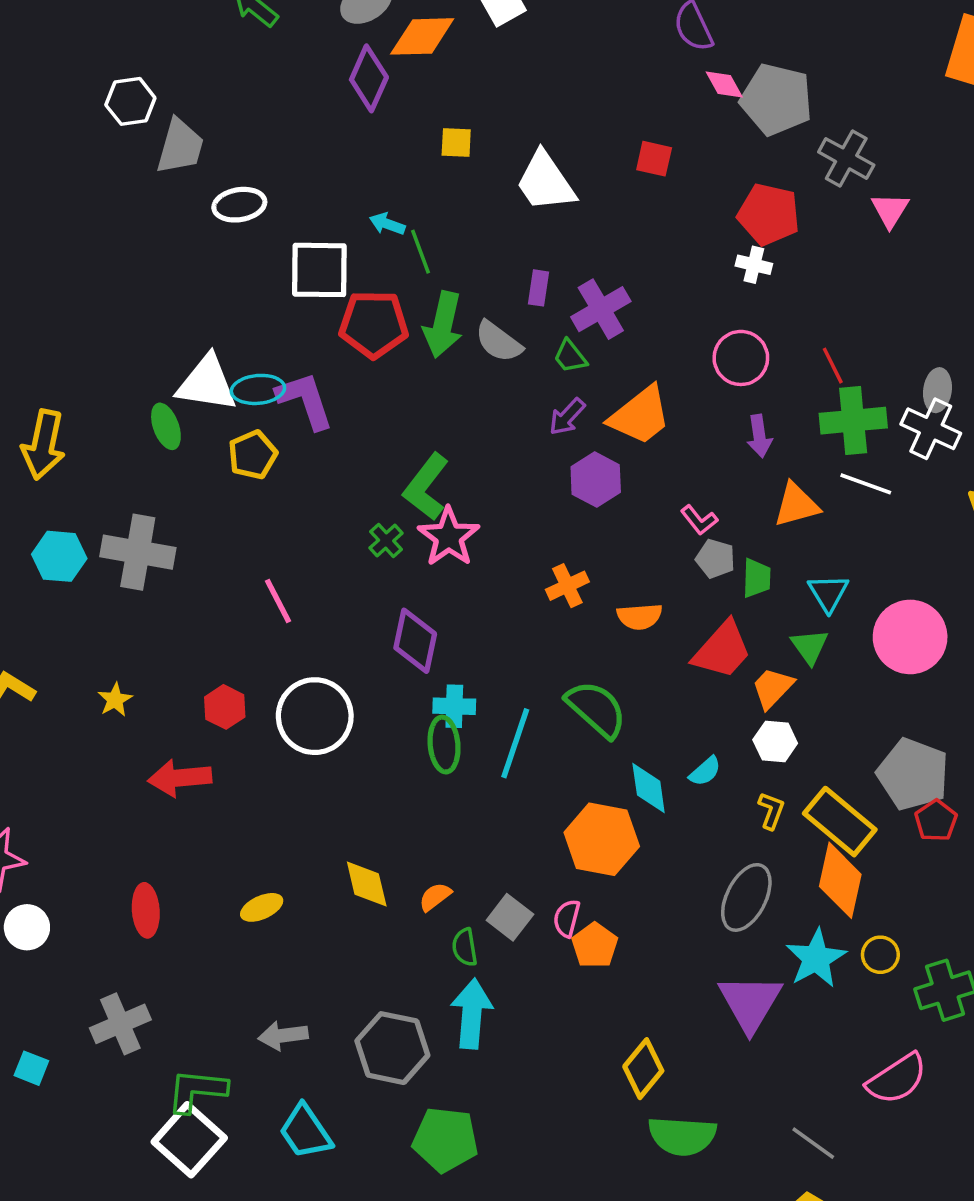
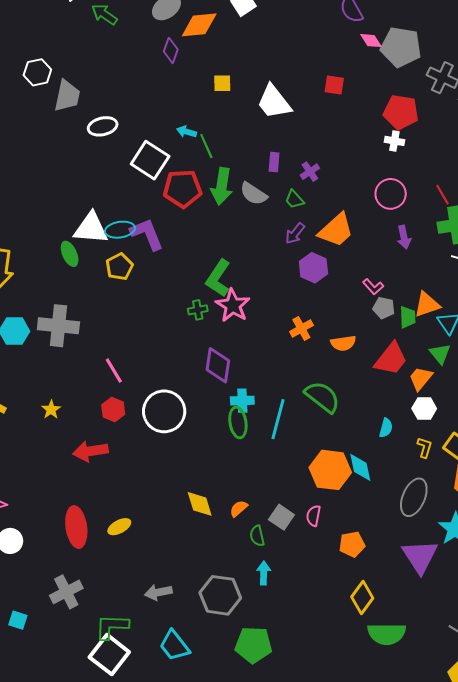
purple diamond: (369, 78) -> (171, 50), size x0.7
white square: (319, 270) -> (150, 160), turned 36
purple cross: (601, 309) -> (310, 172), size x0.6
orange triangle: (796, 505) -> (427, 304), moved
green cross: (386, 541) -> (198, 310), turned 36
pink line: (278, 601) -> (114, 371), moved
cyan semicircle: (705, 771) -> (386, 428), turned -30
cyan diamond: (649, 788) -> (360, 467), moved
yellow ellipse: (262, 907) -> (119, 527), moved
red ellipse: (146, 910) -> (76, 527), size x1.4
orange pentagon: (595, 945) -> (352, 544), moved, turned 30
cyan arrow: (472, 1014) -> (264, 573), size x0.6

